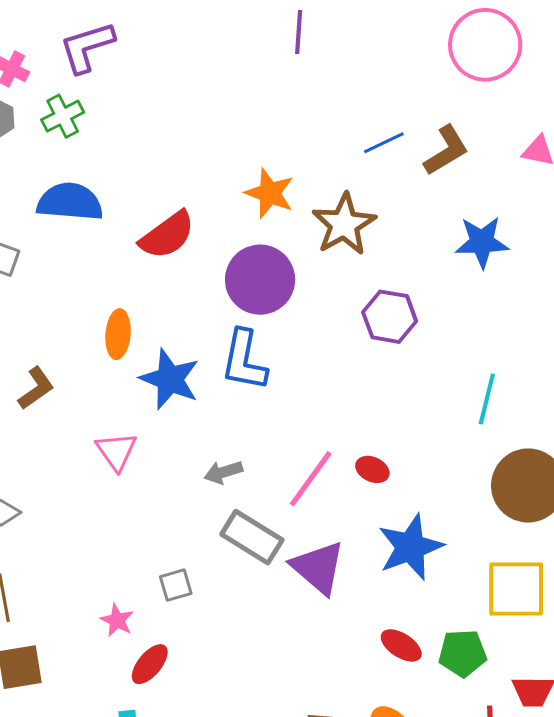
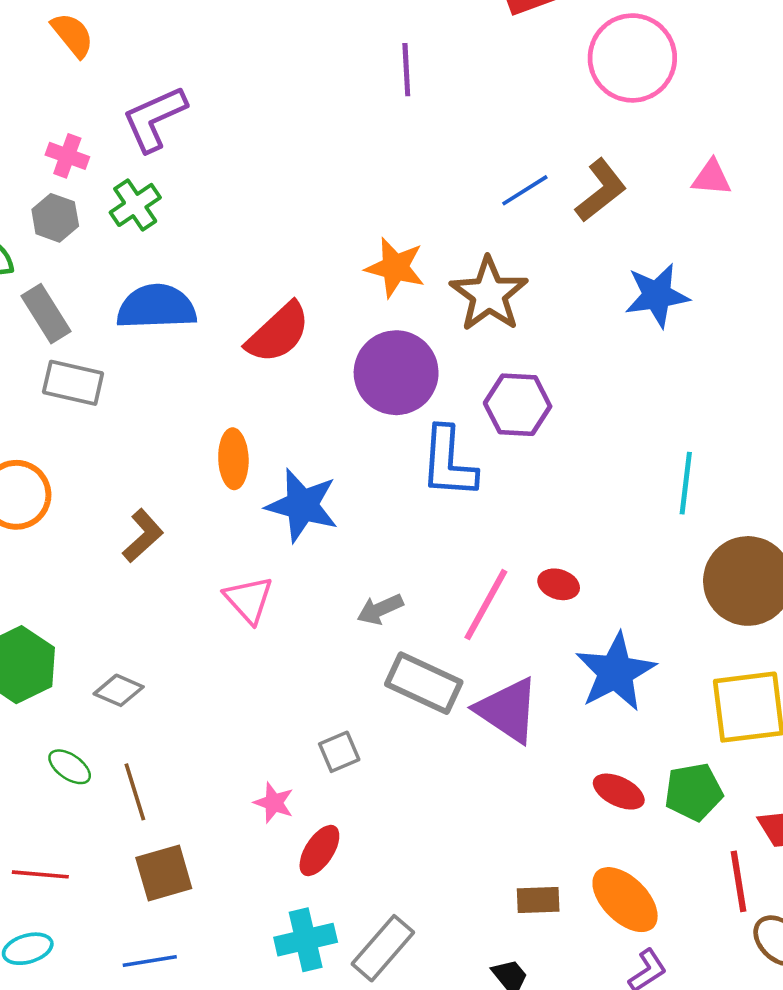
purple hexagon: (390, 317) -> (518, 405), moved
blue L-shape: (244, 360) -> (448, 462), moved

